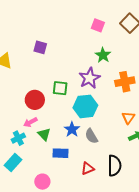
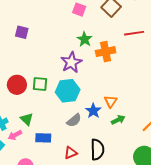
orange cross: (125, 82) -> (106, 52), moved
green square: (60, 88) -> (40, 84), moved
pink arrow: (30, 122) -> (15, 135), moved
blue star: (72, 129) -> (93, 111), moved
gray semicircle: (91, 136) -> (74, 120), turned -98

